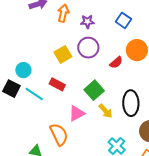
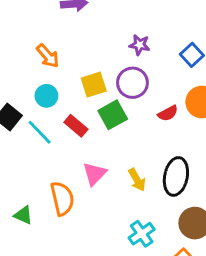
orange arrow: (63, 13) -> (48, 56), moved, turned 114
cyan circle: (23, 70) -> (46, 96), moved
green square: (94, 90) -> (113, 115), moved
pink triangle: (77, 113) -> (95, 174), turned -30

